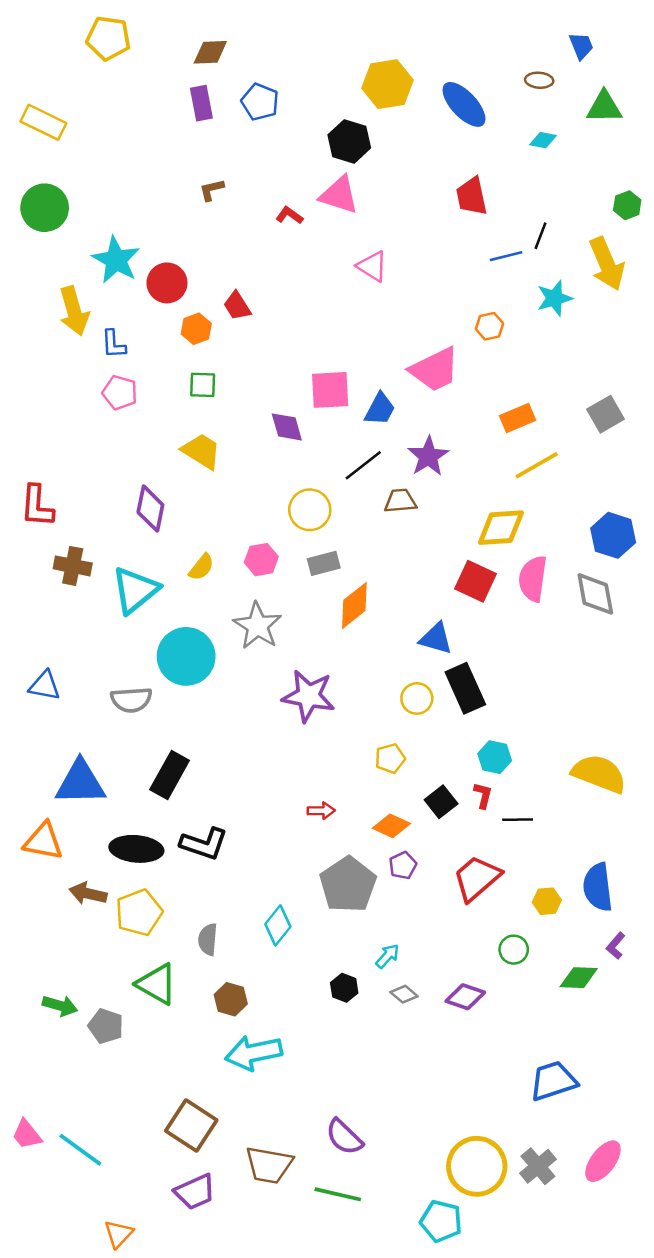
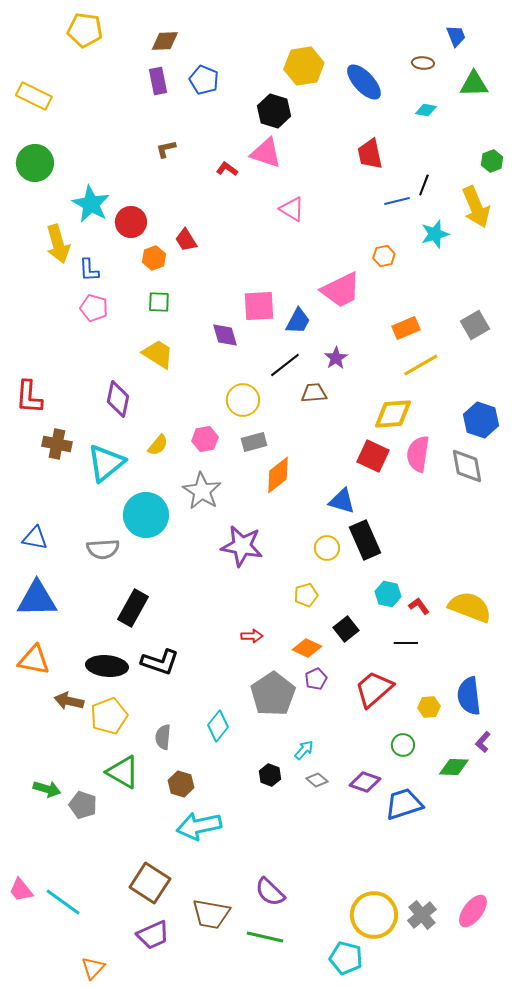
purple star: (428, 456) -> (336, 358), size x0.7
blue triangle: (80, 783) -> (37, 599), moved
red L-shape: (483, 795) -> (419, 606), moved, turned -50
blue trapezoid: (553, 1081) -> (404, 804), moved

